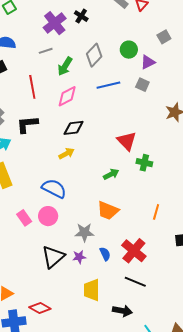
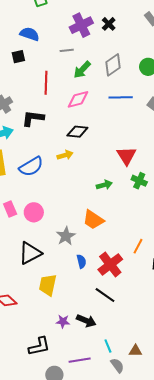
blue semicircle: (54, 189) -> (31, 167), moved, turned 110
orange line: (156, 212) -> (138, 246), moved
gray star: (84, 232) -> (66, 236), turned 30
purple star: (79, 257) -> (63, 321), moved
yellow trapezoid: (92, 290) -> (48, 285), moved

